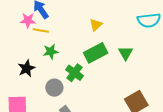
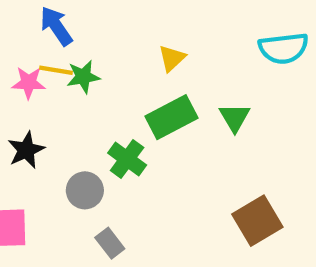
pink star: (28, 20) -> (29, 83), moved
green star: (51, 52) -> (83, 77), moved

